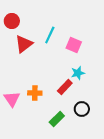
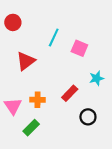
red triangle: (24, 44) -> (26, 61), moved
cyan star: (78, 73) -> (97, 78), moved
green rectangle: (57, 119) -> (31, 128), moved

